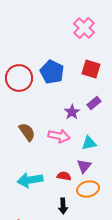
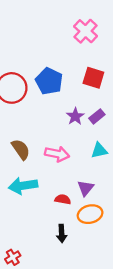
purple star: (72, 112) -> (75, 116), moved
cyan triangle: (89, 143) -> (99, 150), moved
cyan arrow: (30, 180) -> (23, 186), moved

